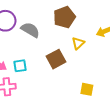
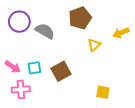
brown square: (56, 59) -> (61, 71), moved

